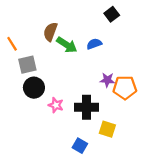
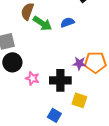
purple star: (107, 80) -> (79, 63), moved

